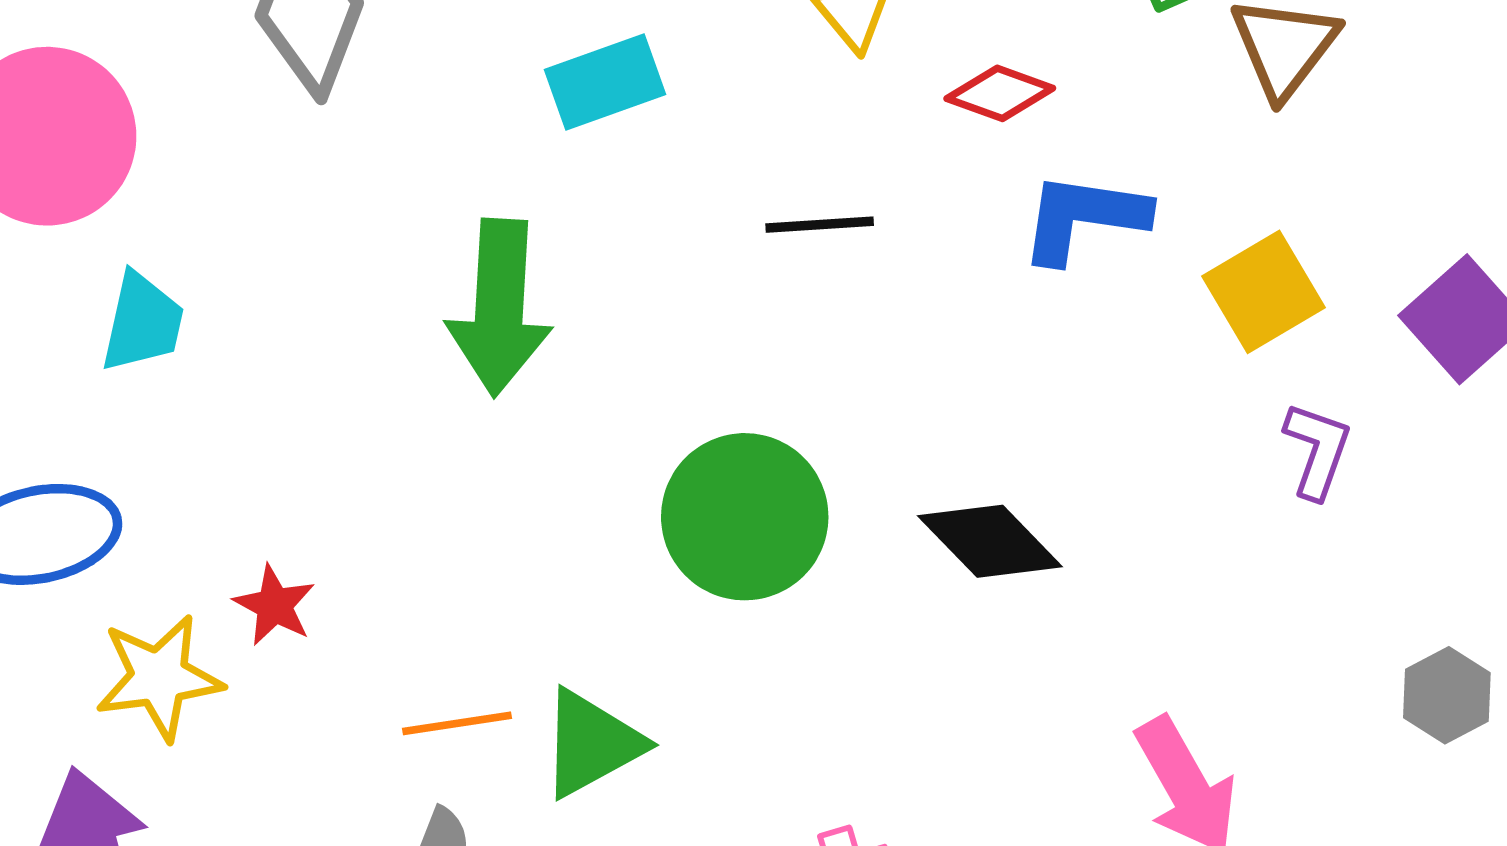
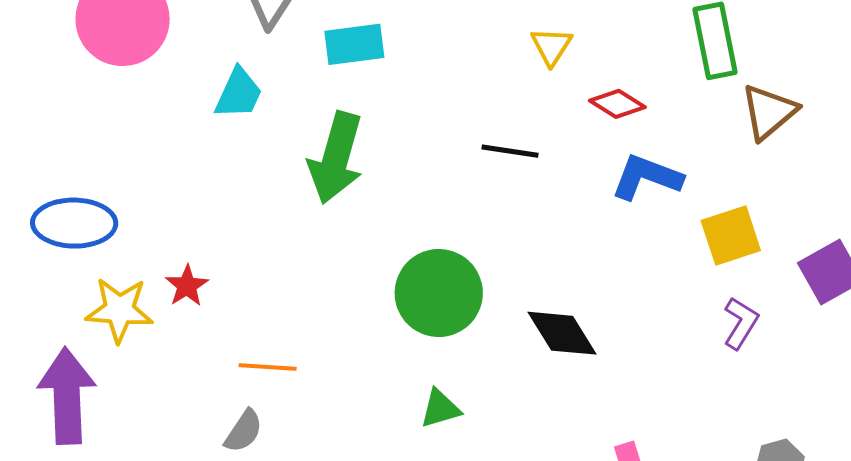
cyan rectangle: (605, 82) -> (354, 44), moved
cyan trapezoid: (142, 322) -> (239, 93), moved
green triangle: (591, 743) -> (440, 409), moved, size x0.7

